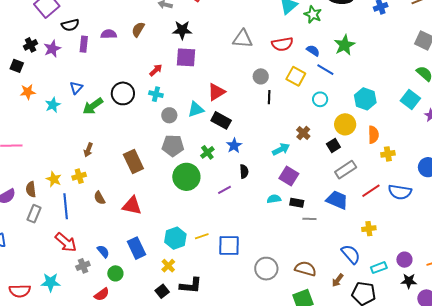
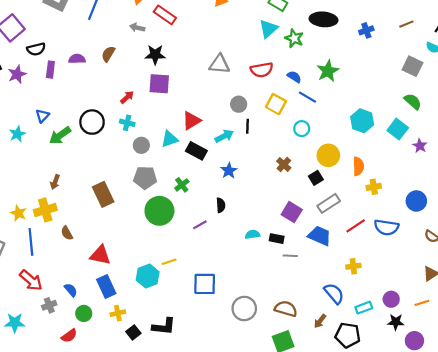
cyan hexagon: (365, 99) -> (362, 121), moved
blue star: (234, 146) -> (229, 171), moved
cyan arrow: (281, 149) -> (224, 136), moved
yellow cross: (79, 176) -> (45, 210), size x1.5
purple square: (289, 176) -> (292, 212), moved
red triangle: (132, 206) -> (100, 255), moved
yellow line: (202, 236) -> (169, 262), moved
yellow cross: (168, 266) -> (118, 313), moved, turned 32

